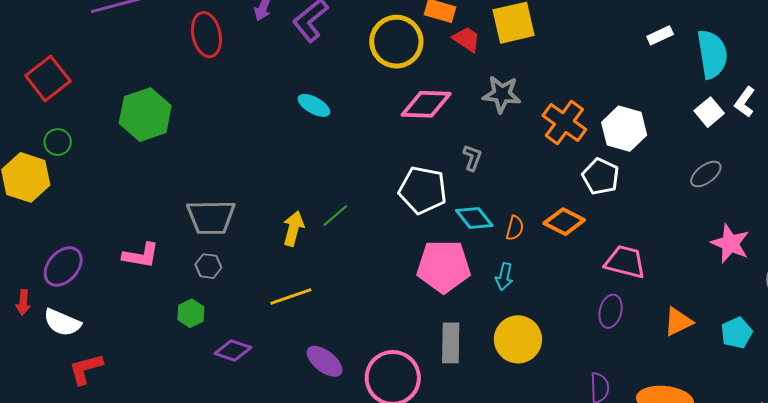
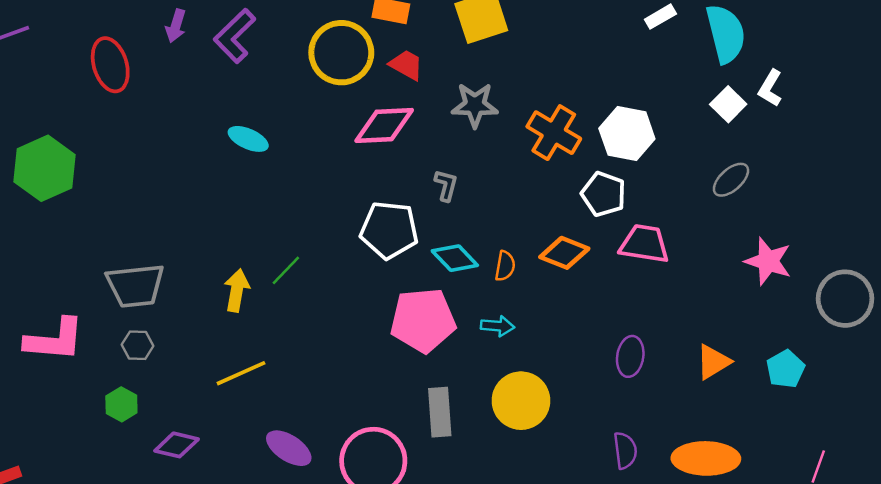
red trapezoid: (467, 39) -> (406, 65), moved
pink L-shape: (141, 256) -> (54, 340), size x1.4
pink trapezoid: (625, 262) -> (644, 244), moved
cyan arrow: (504, 277) -> (498, 326), turned -92

